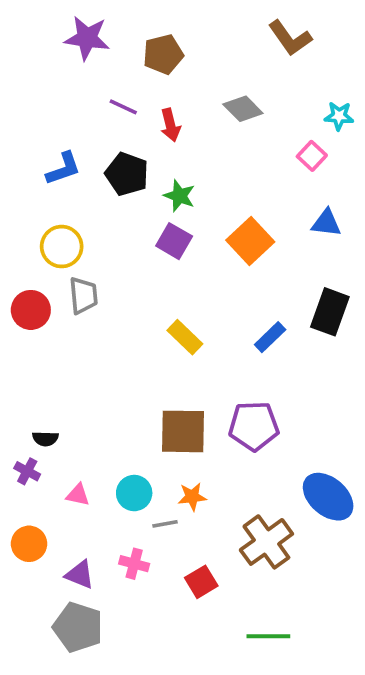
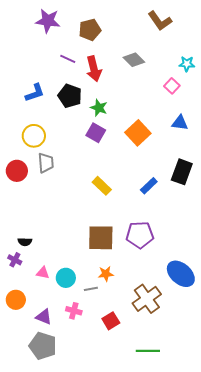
red arrow: (170, 125) -> (94, 69), size x1.4
cyan circle: (134, 493) -> (66, 278), moved

